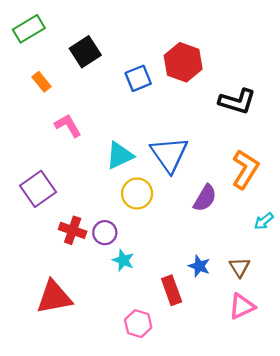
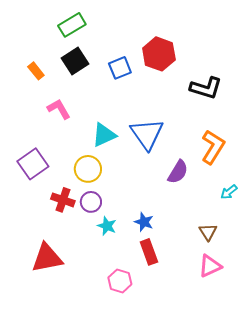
green rectangle: (29, 29) -> (72, 25), moved
black square: (85, 52) -> (75, 61), moved
yellow circle: (137, 193) -> (88, 169), moved
blue star: (199, 266) -> (144, 222), moved

